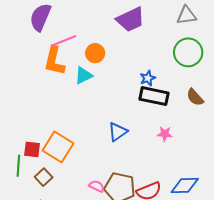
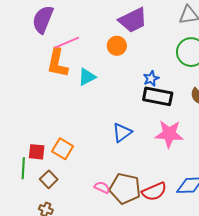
orange circle: (95, 53) -> (117, 46), moved
pink star: (165, 134) -> (169, 134), size x1.8
orange square: (58, 147) -> (63, 149), size x0.7

